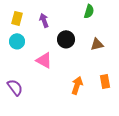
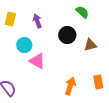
green semicircle: (89, 11) -> (82, 12), turned -64
black circle: (66, 39) -> (67, 35), moved
cyan circle: (17, 41) -> (24, 45), moved

